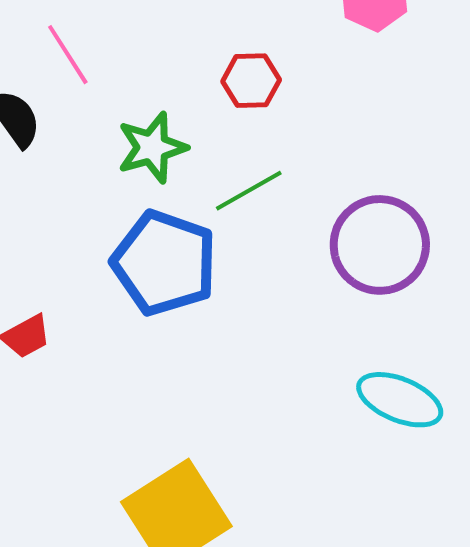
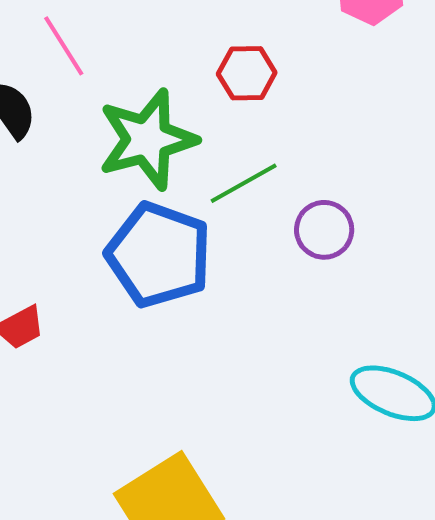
green star: (152, 147) -> (147, 139), size x1.4
purple circle: (380, 245) -> (324, 230), moved, size x0.6

